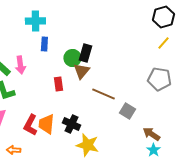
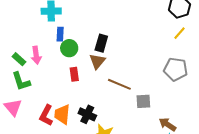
green circle: (72, 58) -> (69, 48), moved
gray square: (127, 111) -> (143, 101), turned -35

